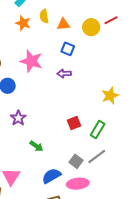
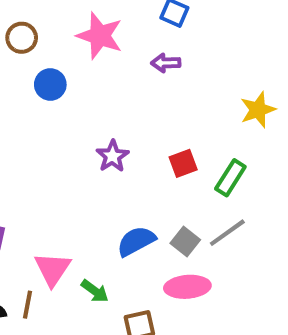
purple star: (18, 118) -> (113, 156), moved
green arrow: (36, 146) -> (95, 291), moved
blue semicircle: (51, 176) -> (136, 241), moved

